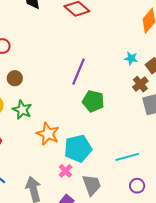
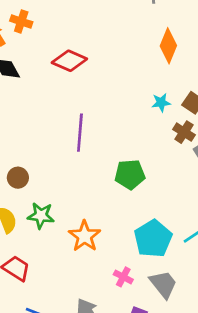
purple line: (78, 72) -> (80, 133), moved
orange star: (48, 134) -> (85, 236), turned 30
cyan pentagon: (78, 148) -> (153, 239), moved

